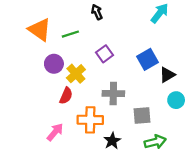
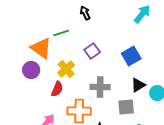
orange triangle: (40, 30) -> (41, 48), moved
purple circle: (54, 64) -> (31, 70), moved
black triangle: (167, 75) -> (138, 85), moved

